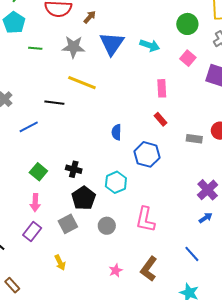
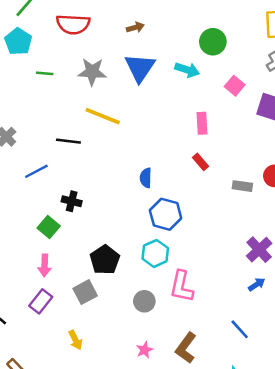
brown arrow: (90, 17) -> (135, 27), moved, turned 32
green circle: (187, 24) -> (213, 42), moved
blue hexagon: (147, 154) -> (166, 214), moved
black cross: (74, 169) -> (72, 201), moved
cyan hexagon: (116, 182) -> (155, 253), moved
gray circle: (107, 226) -> (144, 301), moved

